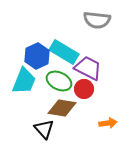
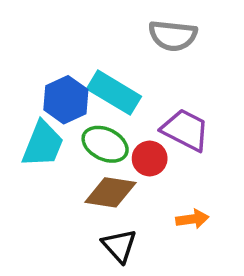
purple trapezoid: (88, 68) -> (185, 130), moved
black triangle: (44, 129) -> (119, 246), moved

